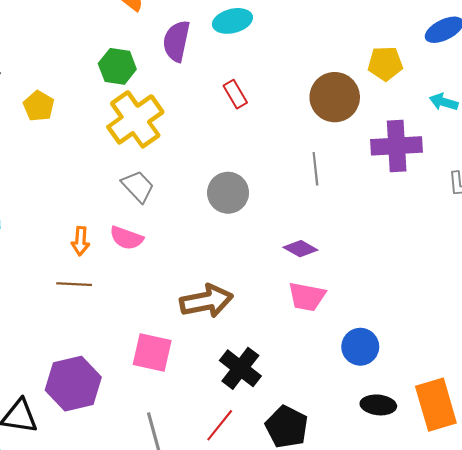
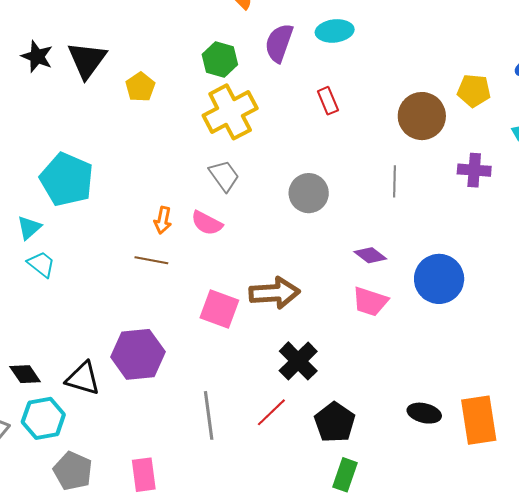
purple cross: (397, 146) -> (474, 170), size x0.7
blue circle: (360, 347) -> (439, 279), moved, size x1.4
pink square: (152, 352) -> (219, 309), moved

